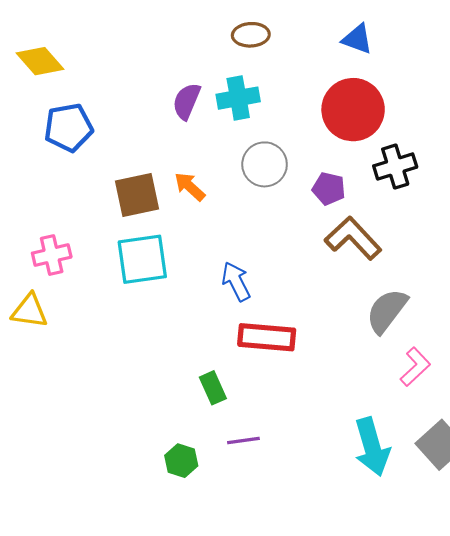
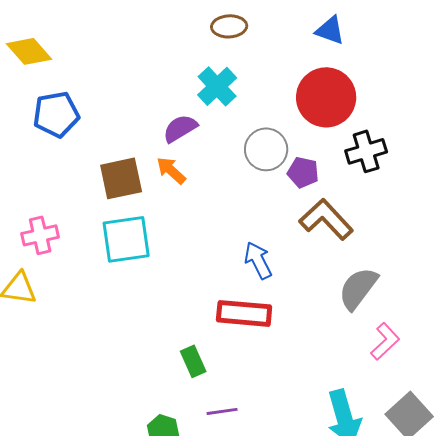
cyan cross: (238, 98) -> (217, 86), turned -33
purple semicircle: (187, 101) -> (180, 128), moved, turned 36
gray circle: (265, 164) -> (266, 149), moved
blue arrow: (236, 281) -> (258, 260), moved

